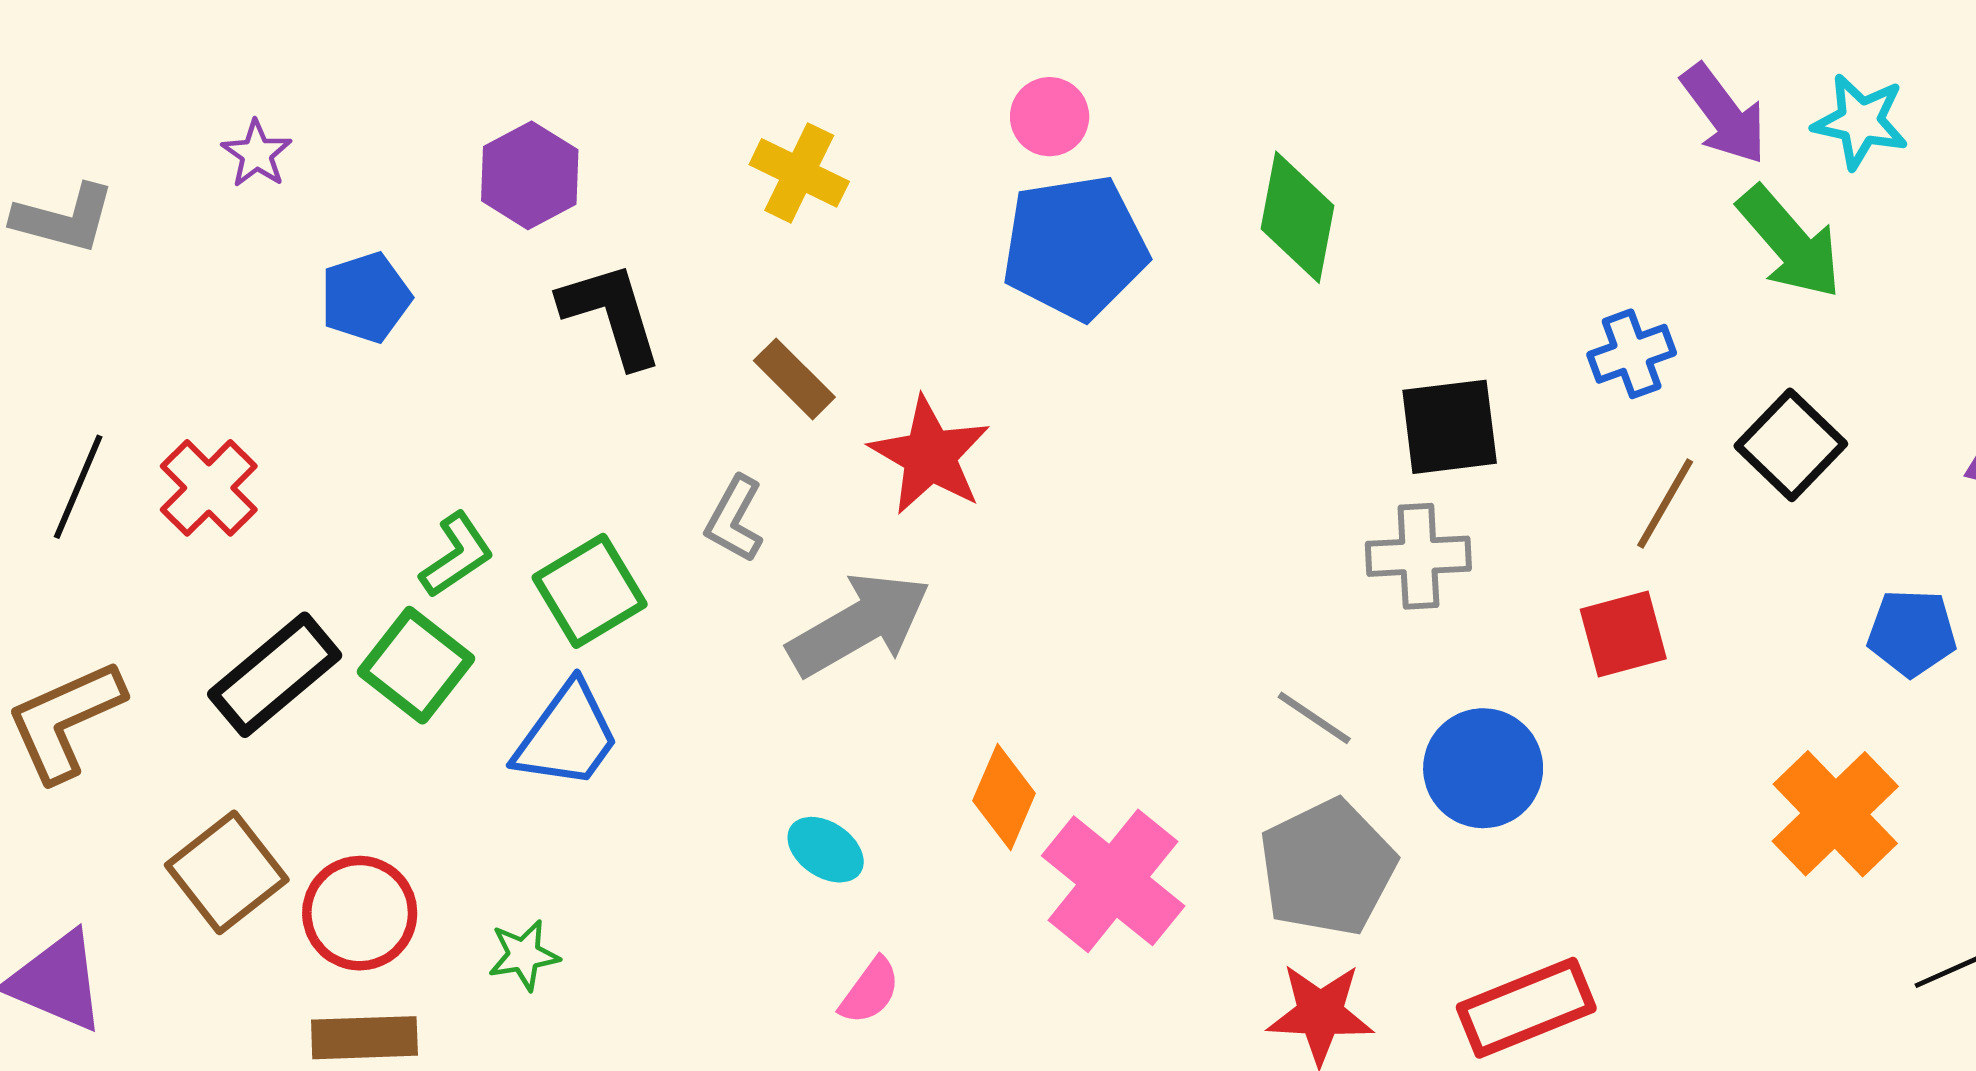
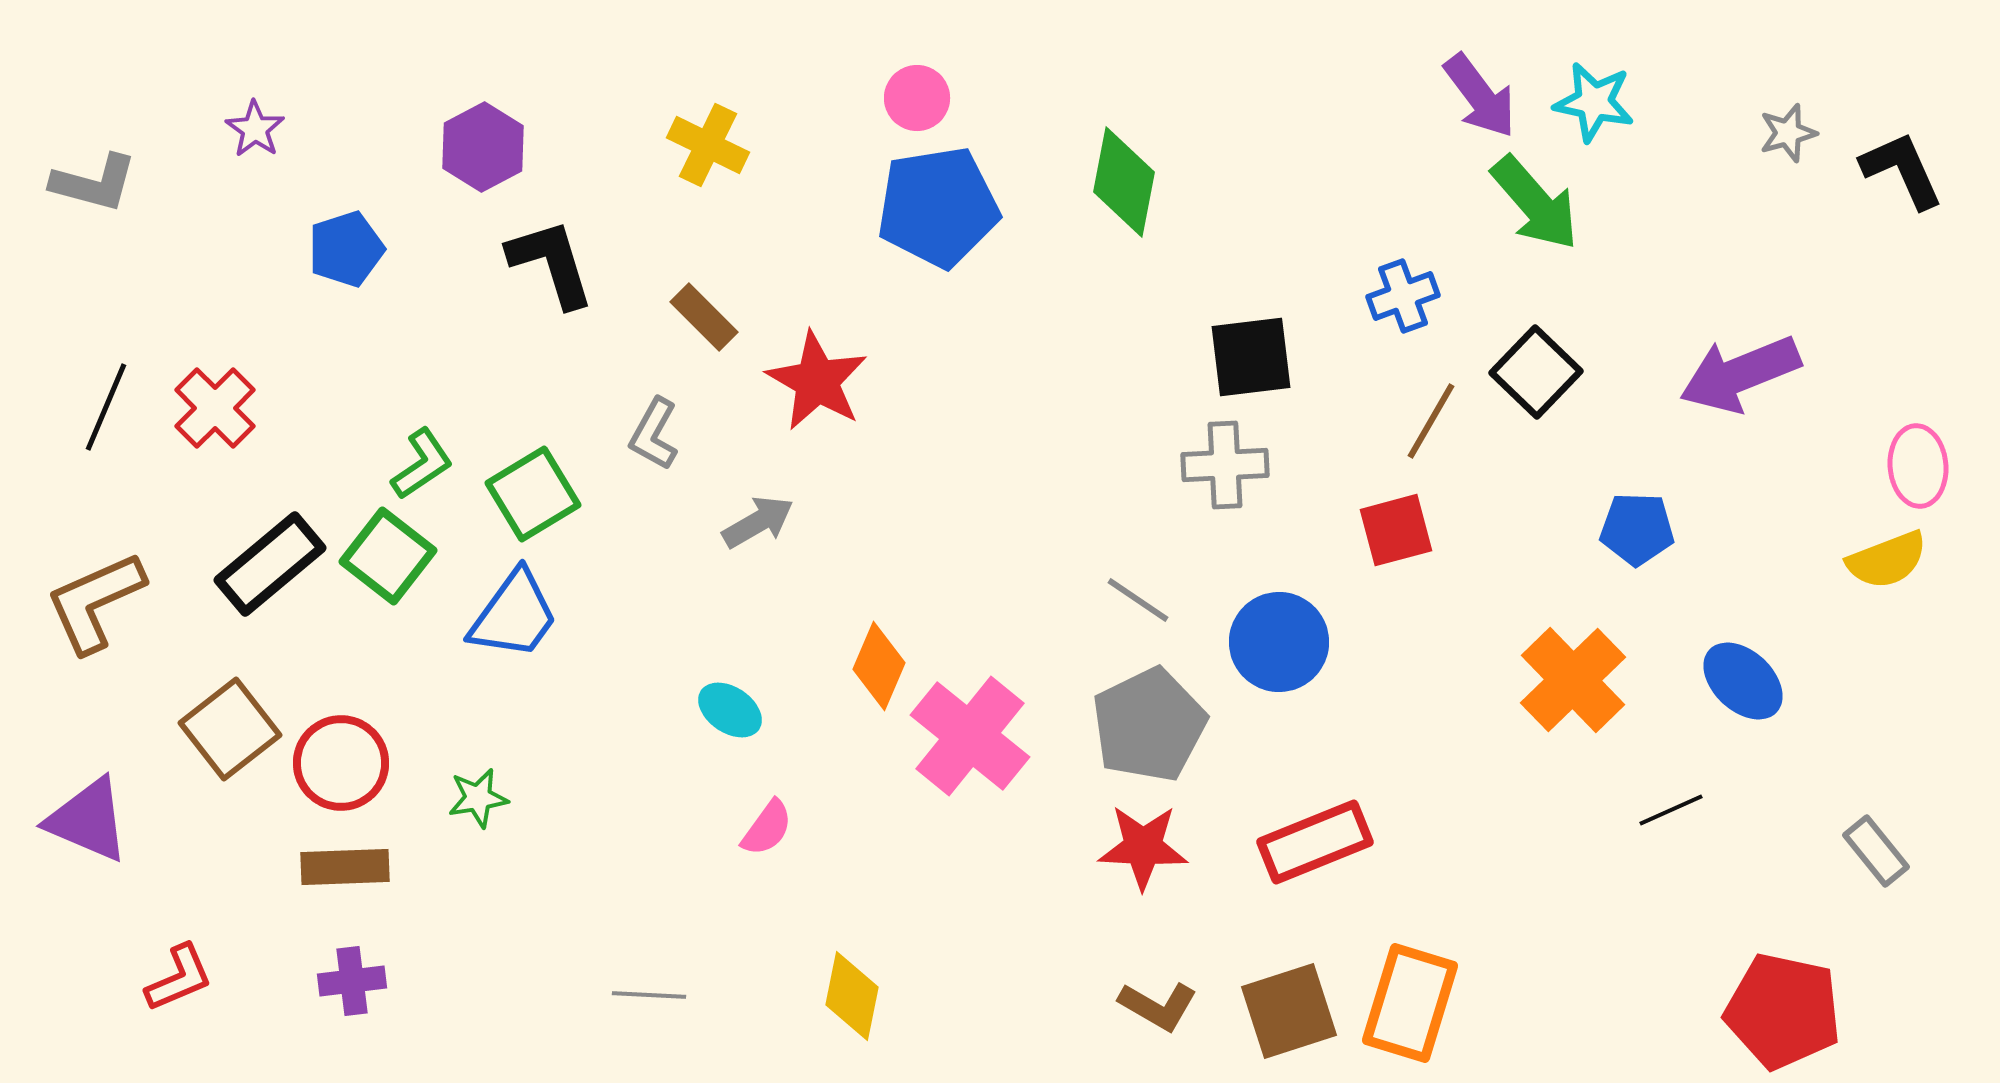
gray arrow: (859, 624) -> (758, 522), size x0.6

